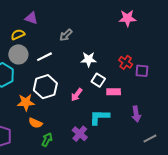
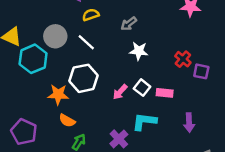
yellow semicircle: (18, 34) -> (91, 15), moved
gray arrow: (66, 35) -> (129, 24), moved
white line: (44, 57) -> (86, 42), turned 63
white square: (98, 80) -> (142, 88), moved

